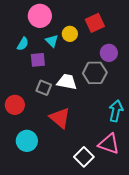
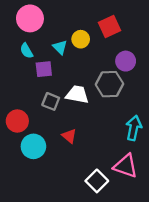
pink circle: (40, 16) -> (30, 18), moved
cyan semicircle: (23, 44) -> (27, 51), turned 120
red triangle: (60, 118) -> (69, 136), size x0.6
cyan circle: (27, 141) -> (33, 146), moved

